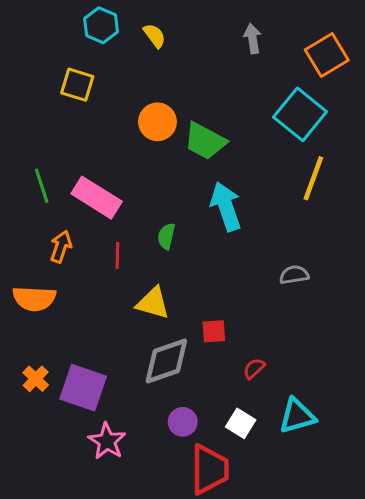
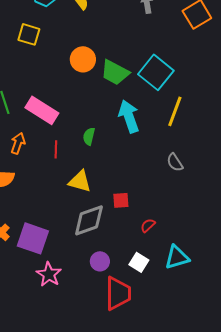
cyan square: (300, 114) -> (156, 72), moved
yellow line: (313, 178) -> (175, 111), moved
gray semicircle: (294, 275) -> (175, 162), turned -114

